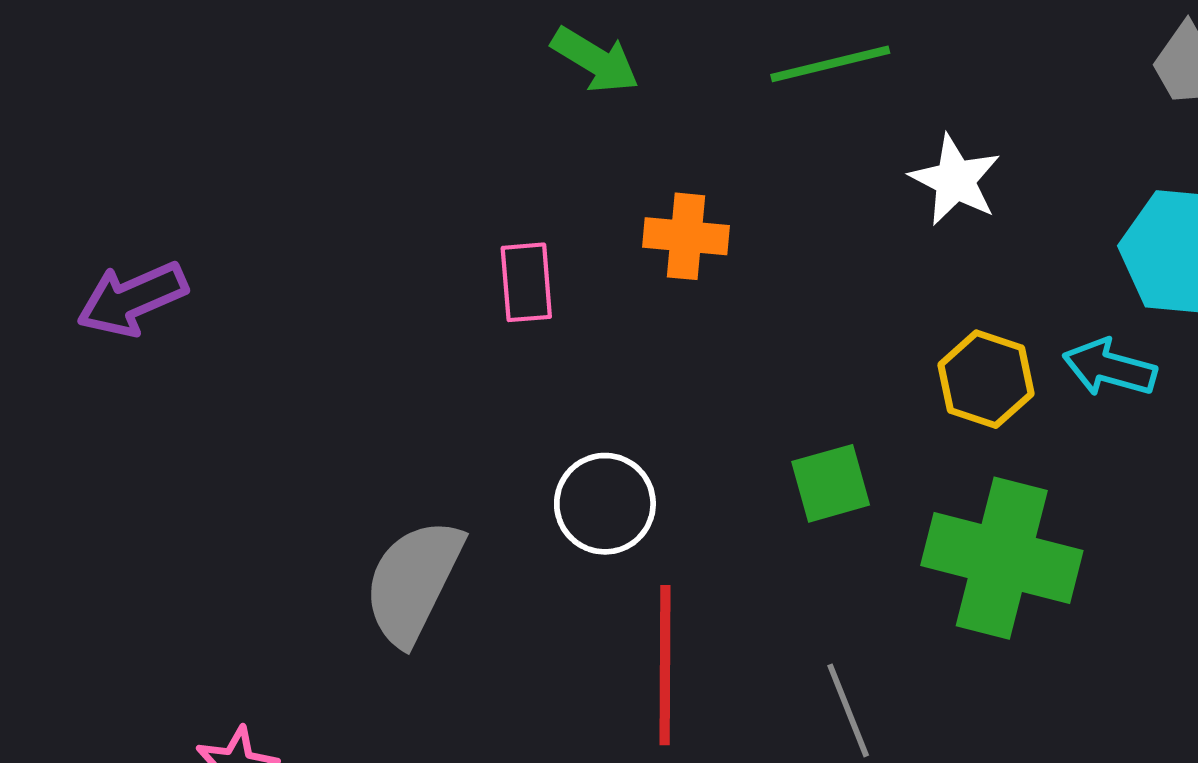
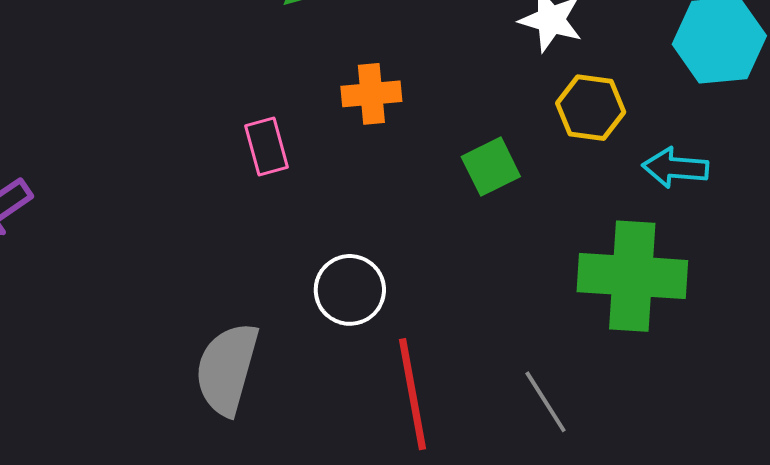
cyan arrow: (1110, 368) -> (675, 168), moved
yellow hexagon: (986, 379) -> (591, 108), moved
green square: (831, 483) -> (491, 167), moved

